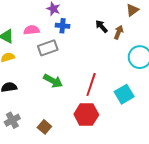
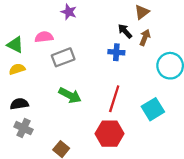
brown triangle: (132, 10) -> (142, 12), moved
blue cross: (63, 26) -> (116, 52), moved
gray cross: (12, 120) -> (23, 128), moved, turned -35

